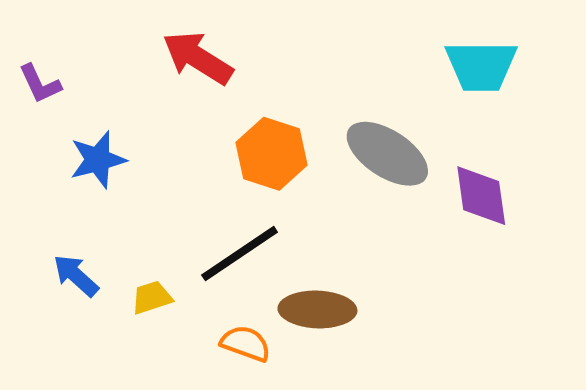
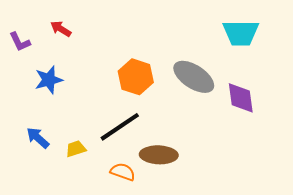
red arrow: (198, 58) -> (61, 29), moved, size x0.6

